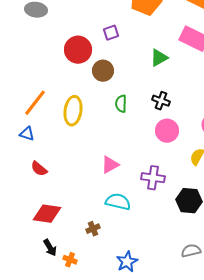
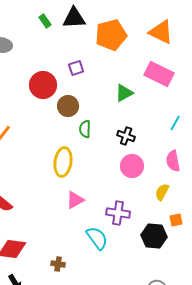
green semicircle: (121, 104) -> (85, 129), moved
yellow ellipse: (73, 111) -> (63, 162), moved
cyan semicircle: (118, 202) -> (97, 238), moved, turned 40
brown cross: (93, 229) -> (58, 264), turned 32

